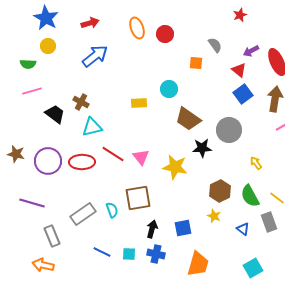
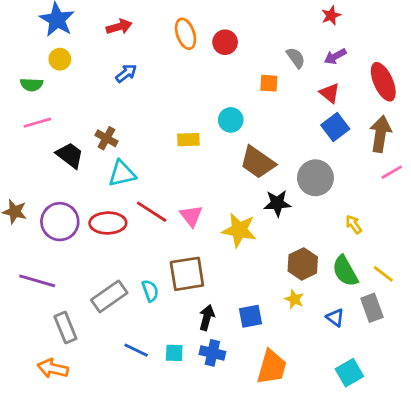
purple arrow: (251, 51) -> (335, 56), moved
blue arrow: (95, 56) -> (126, 73), size x0.6

